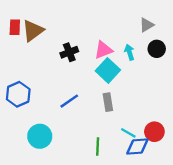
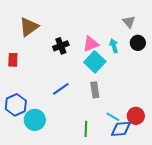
gray triangle: (146, 25) -> (129, 22), turned -40
red rectangle: (15, 27) -> (13, 60), moved
blue hexagon: (18, 94) -> (16, 105), moved

